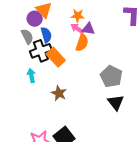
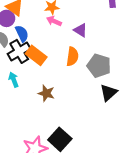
purple triangle: (88, 29) -> (80, 30), moved, turned 32
orange semicircle: (82, 43) -> (72, 57), moved
black triangle: (116, 102) -> (108, 93), turned 36

